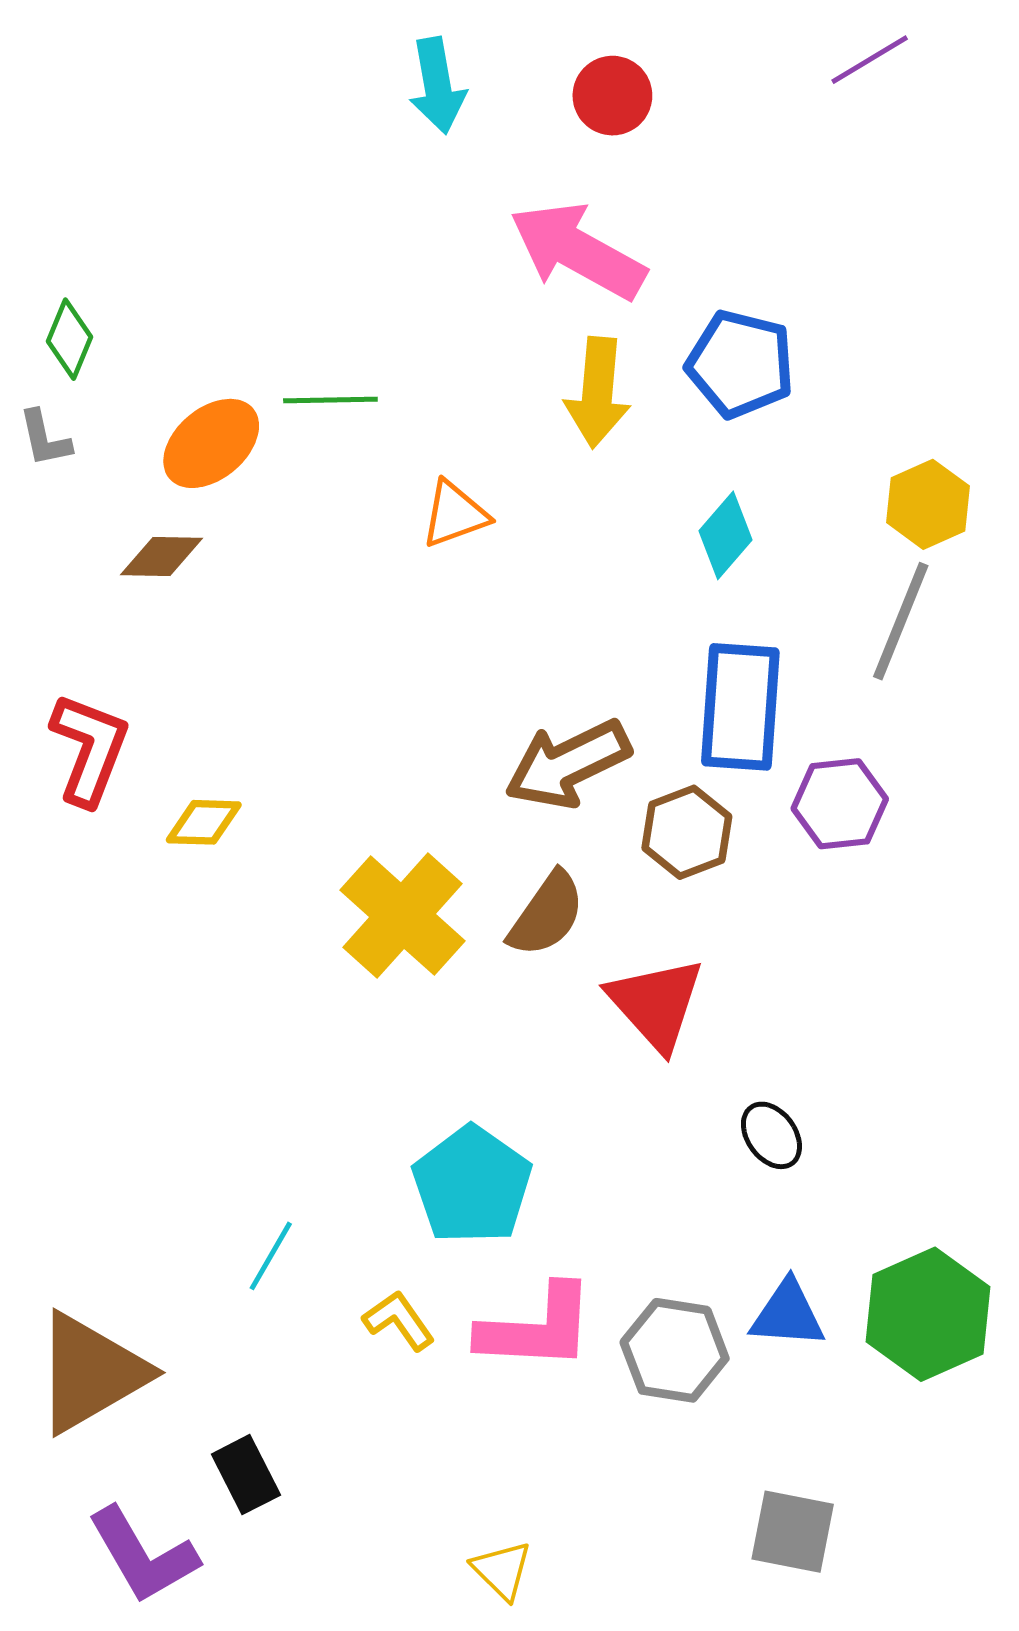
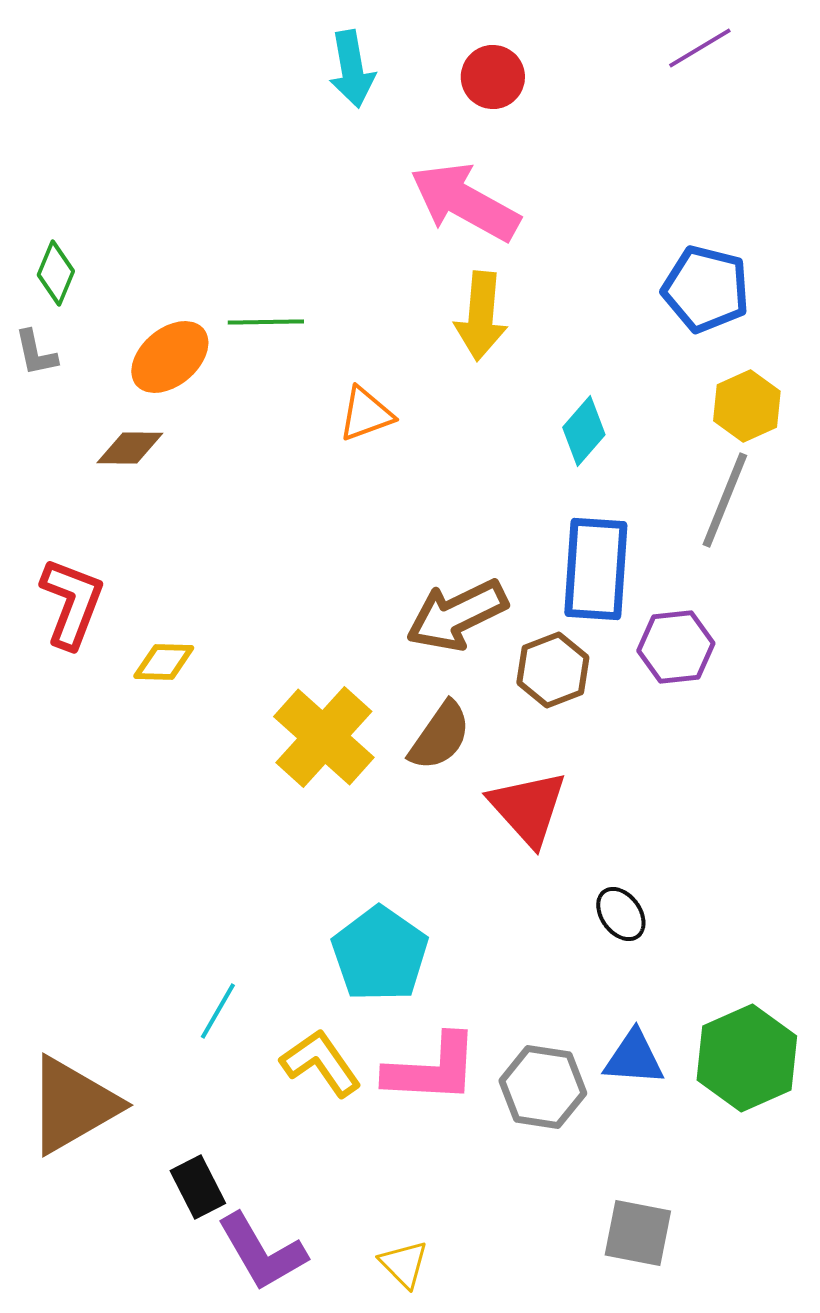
blue pentagon: (740, 364) -> (706, 289), moved
yellow L-shape: (399, 1320) -> (321, 1063), size x1.4
purple L-shape: (143, 1555) -> (262, 1252), moved

